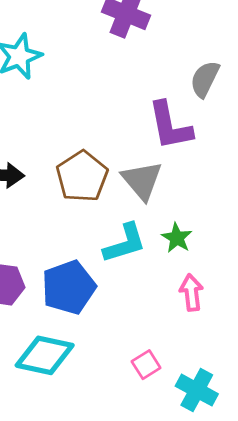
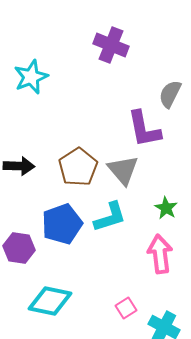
green star: (177, 238) -> (166, 208), moved
blue pentagon: (69, 287) -> (62, 224), moved
pink arrow: (191, 293) -> (160, 254), size x1.4

